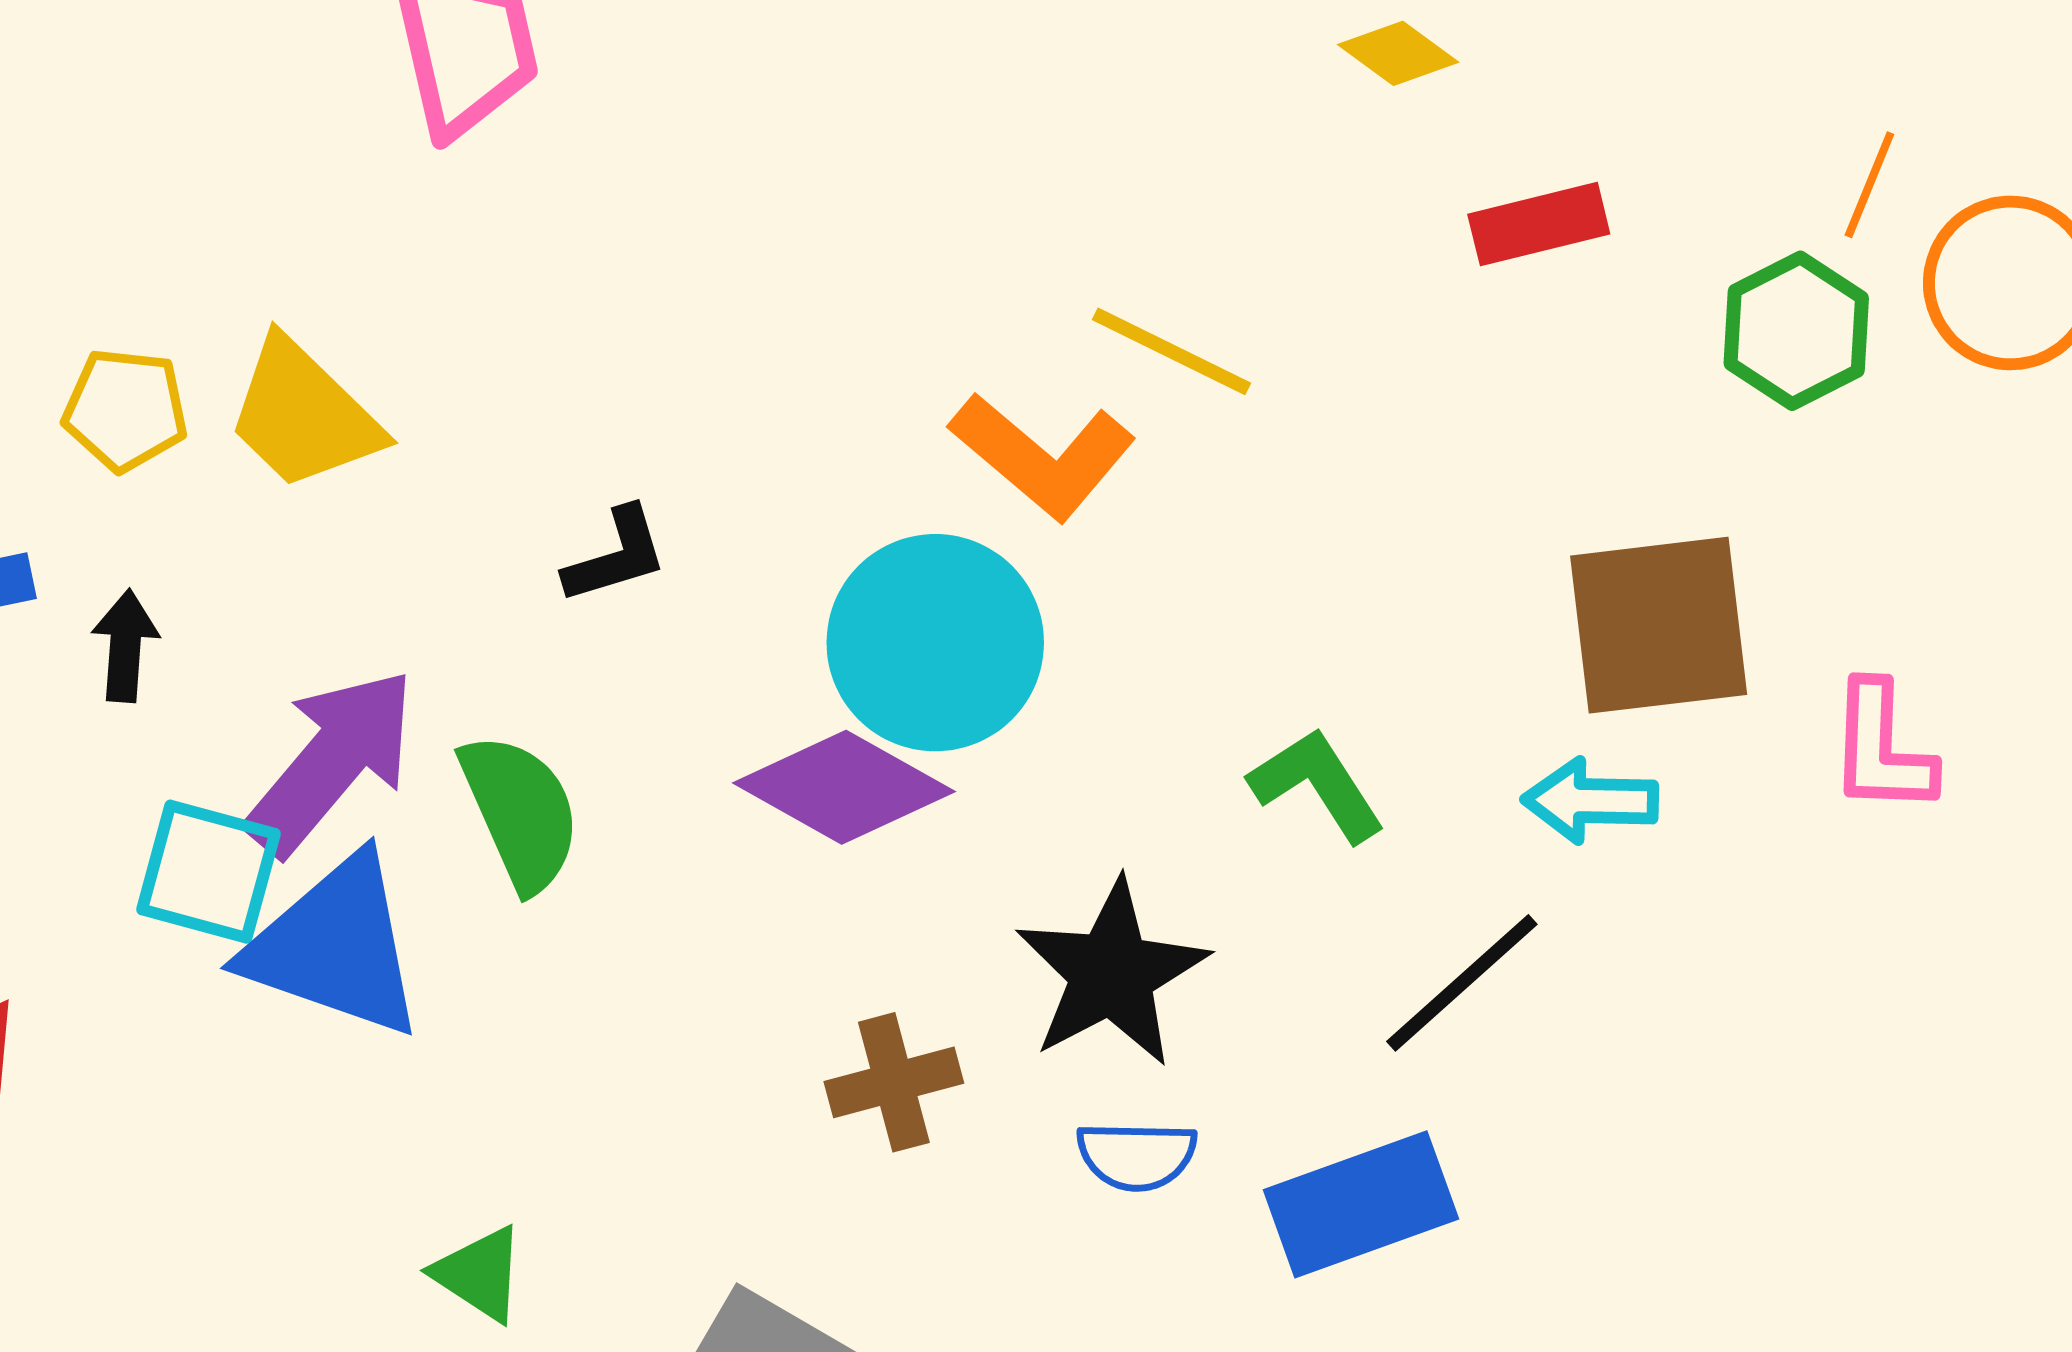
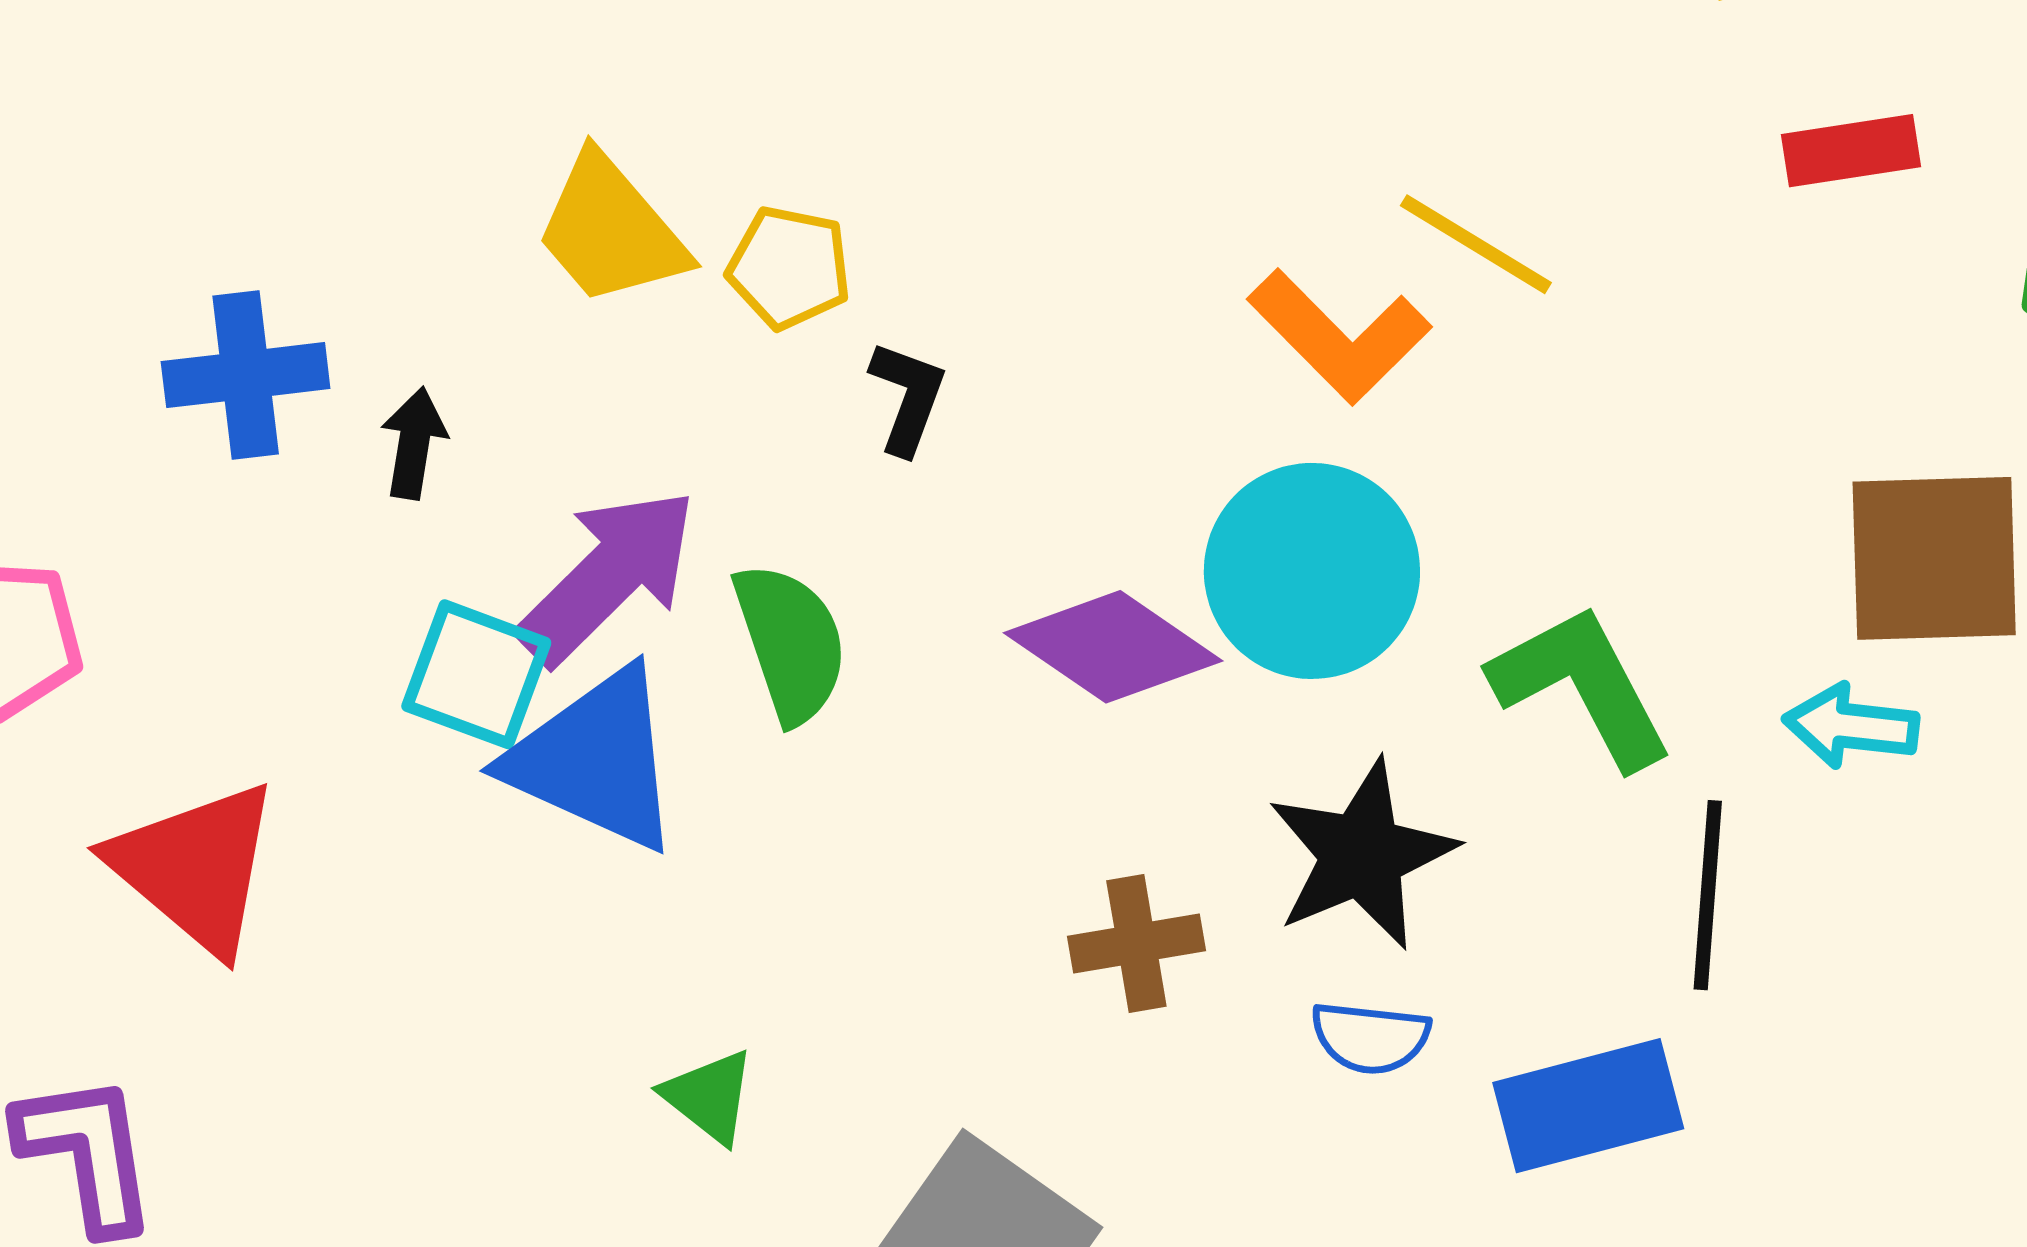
yellow pentagon: (125, 410) -> (789, 267), moved
black L-shape: (616, 556) -> (908, 397), turned -58
cyan circle: (935, 643) -> (1312, 571), moved
green L-shape: (1317, 785) -> (1582, 686), size x1.4
black line: (1462, 983) -> (1708, 895), turned -49

